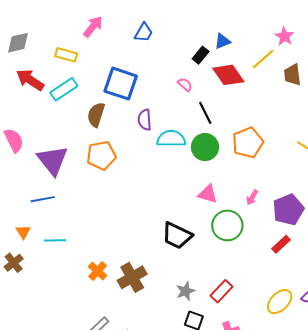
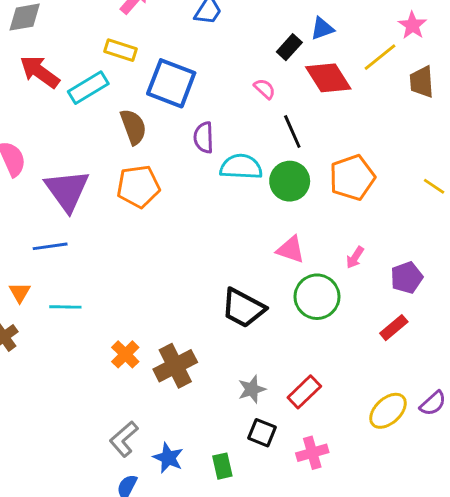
yellow rectangle: (66, 55) -> (120, 50), moved
brown semicircle: (96, 115) -> (133, 127), turned 140
purple pentagon: (288, 210) -> (407, 278), size x0.7

